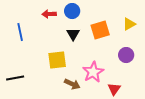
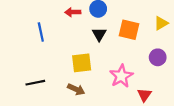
orange square: (100, 30) -> (129, 30), turned 30
brown arrow: (72, 84) -> (76, 89), moved

